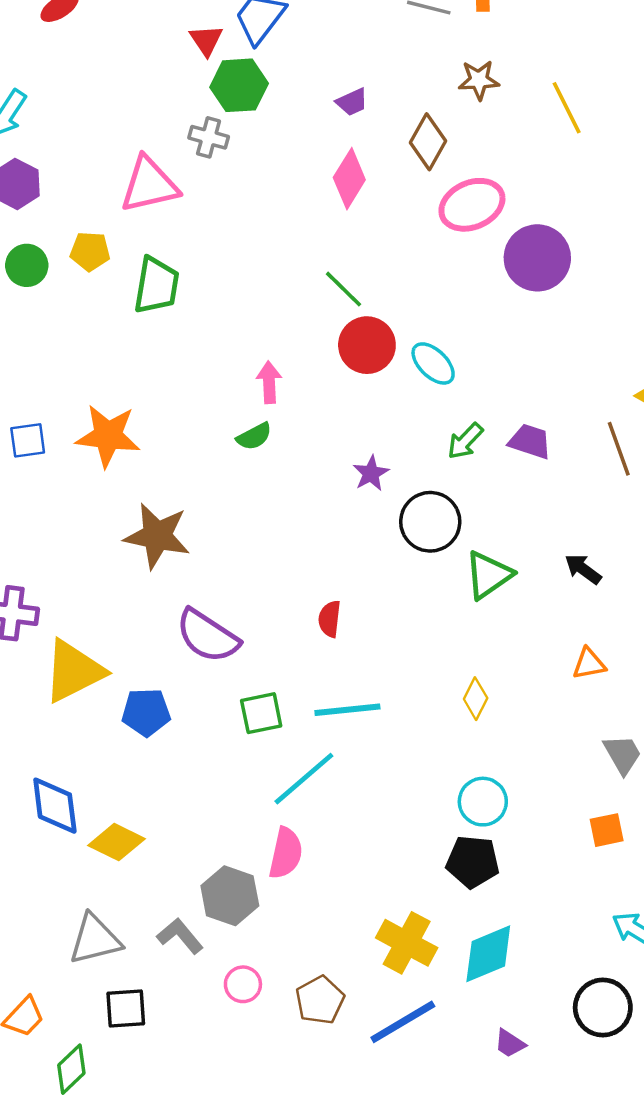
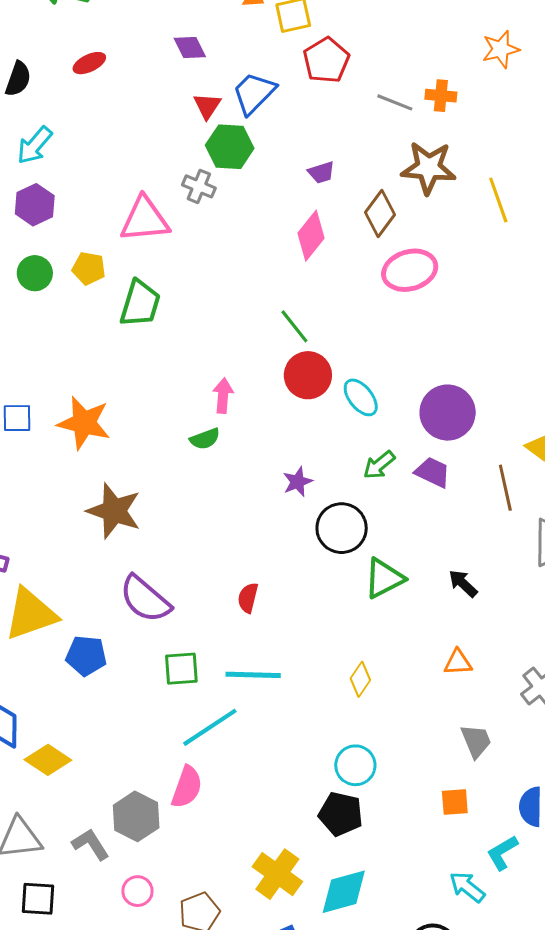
brown star: (479, 80) -> (429, 168), size x1.6
purple circle: (537, 258) -> (448, 413), moved

